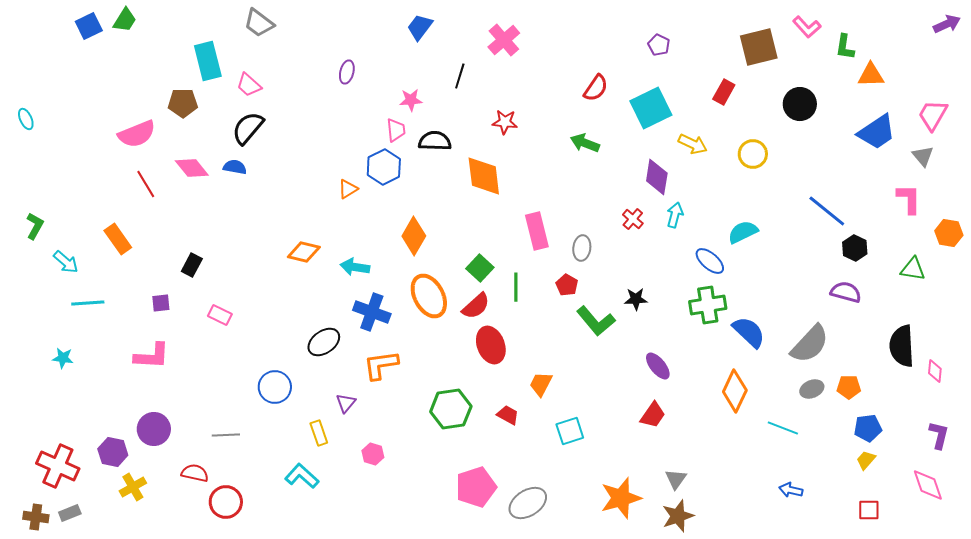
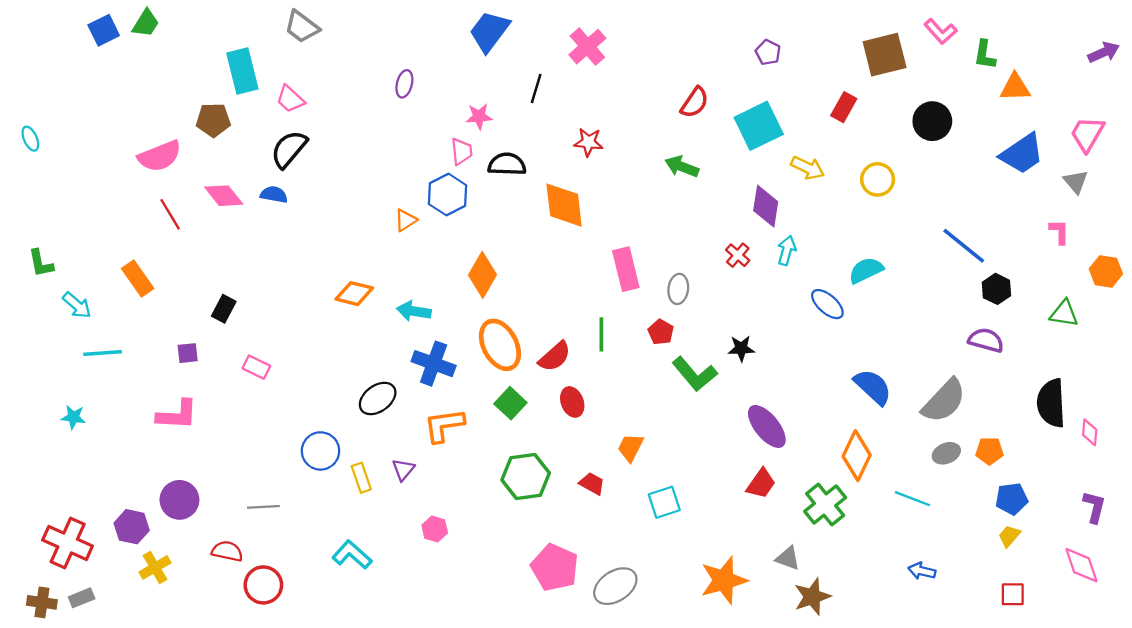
purple arrow: (947, 24) -> (1104, 52), moved
blue trapezoid: (420, 27) -> (489, 31), size x1.4
pink L-shape: (909, 199) -> (1059, 232), size x0.7
green L-shape: (35, 226) -> (41, 263), turned 140
green square: (480, 268) -> (510, 403), moved
green cross: (708, 305) -> (825, 505), moved, turned -30
red ellipse: (491, 345) -> (572, 402), size x0.7
purple ellipse: (658, 366) -> (767, 426), size x1.4
yellow rectangle: (319, 433) -> (361, 478), moved
gray triangle: (676, 479) -> (788, 558), turned -45
pink pentagon: (476, 487) -> (555, 567), turned -30
brown star: (678, 516) -> (812, 597), moved

